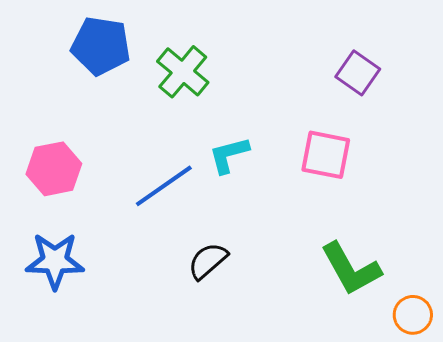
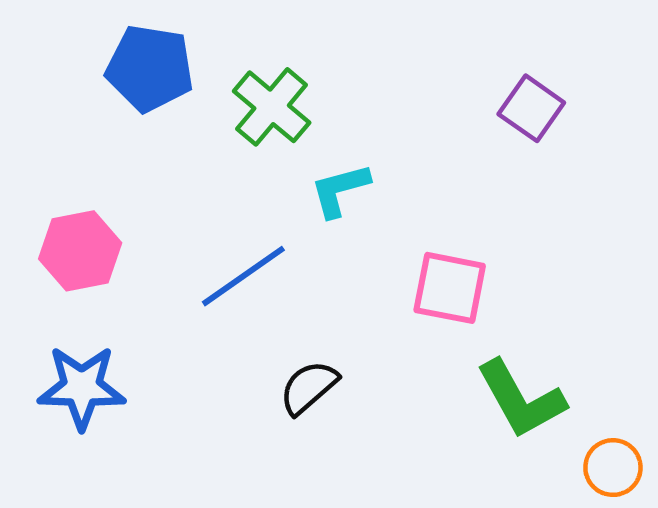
cyan L-shape: (229, 155) -> (340, 190), moved
pink square: (326, 155) -> (450, 288), moved

